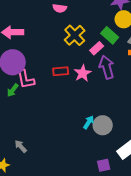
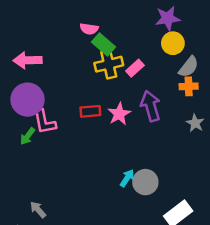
yellow cross: (75, 35) -> (109, 64), turned 30
green rectangle: (110, 35) -> (103, 45), moved
pink rectangle: (97, 48) -> (135, 68), moved

